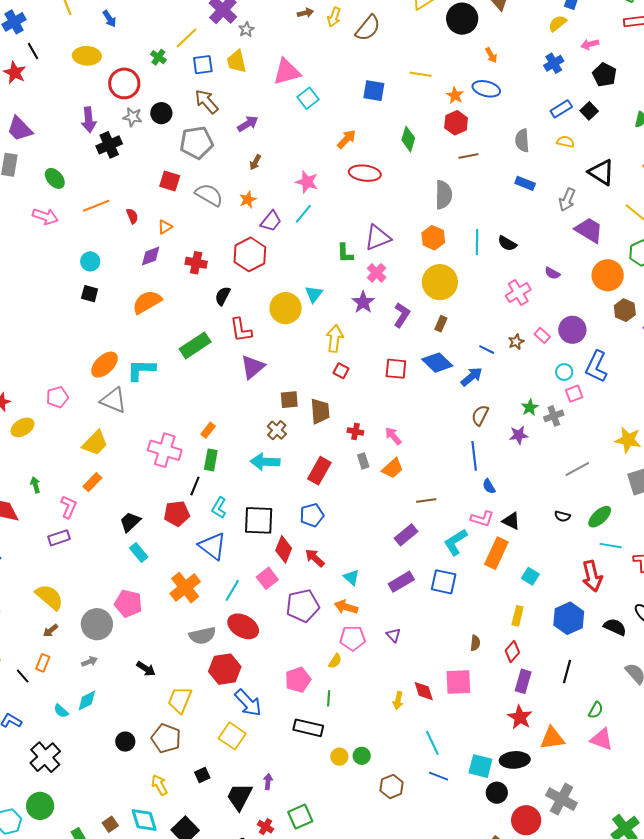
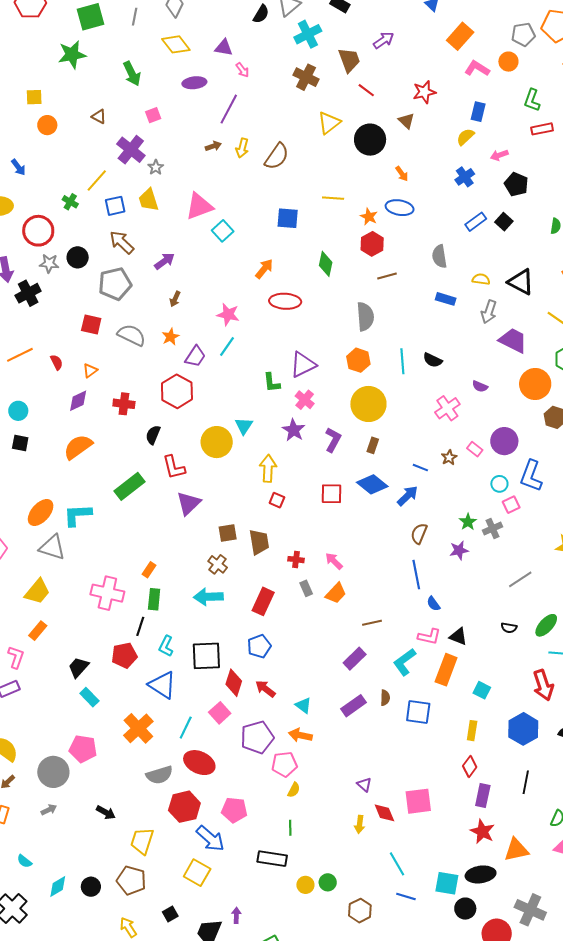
yellow semicircle: (565, 142) -> (481, 279), moved
blue square: (444, 582) -> (418, 712), moved
purple triangle: (393, 635) -> (364, 785), moved
pink pentagon: (353, 638) -> (284, 764), moved
brown semicircle: (475, 643) -> (385, 698), moved
pink pentagon: (298, 680) -> (234, 810), moved, turned 30
cyan diamond: (87, 701) -> (58, 886), moved

